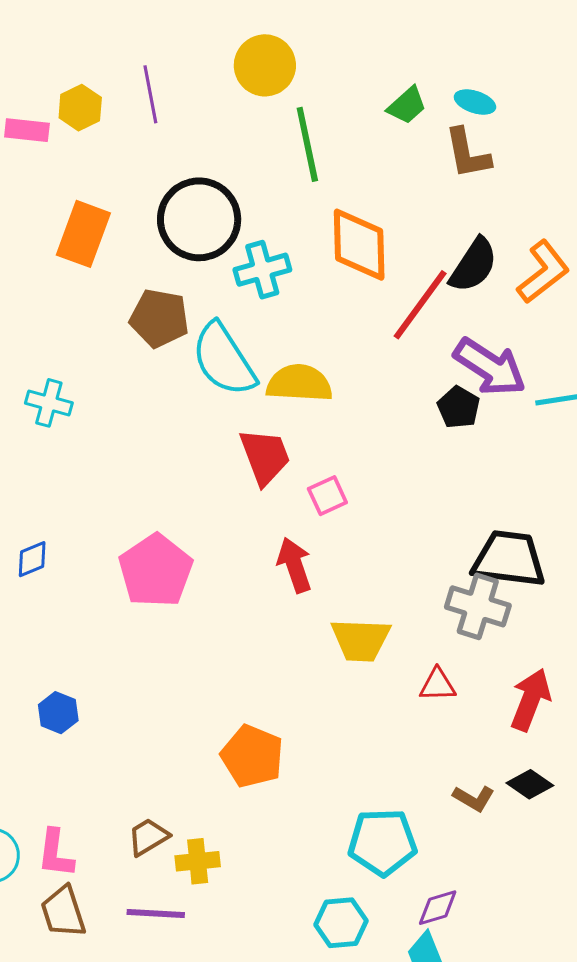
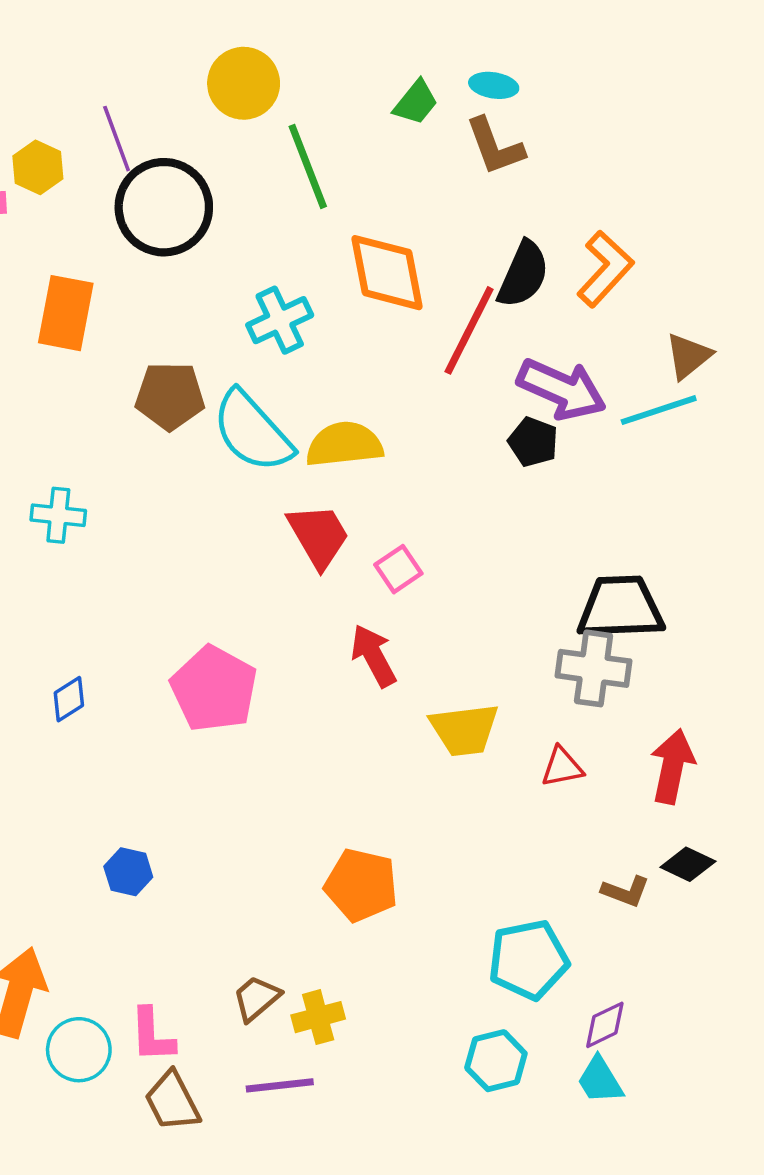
black circle: (199, 219) -> (164, 207), moved

